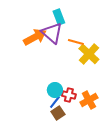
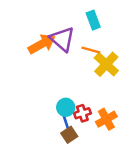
cyan rectangle: (59, 17) -> (93, 20), moved
red cross: (69, 95) -> (82, 113), turned -32
blue line: (55, 102) -> (66, 122), turned -56

